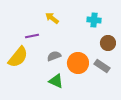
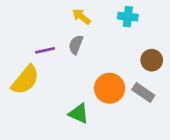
yellow arrow: (52, 18) -> (81, 17), moved
cyan cross: (94, 20) -> (128, 17), moved
gray semicircle: (54, 56) -> (76, 45), moved, turned -48

